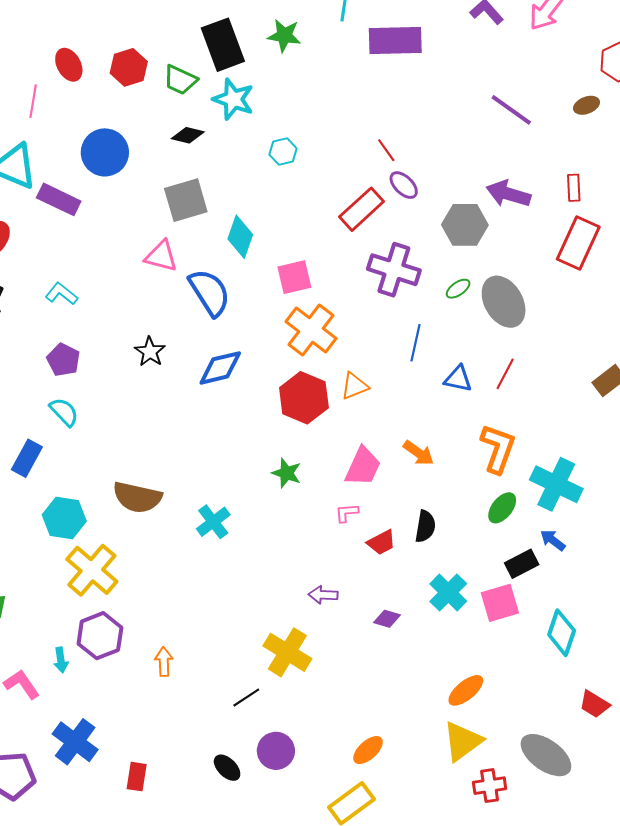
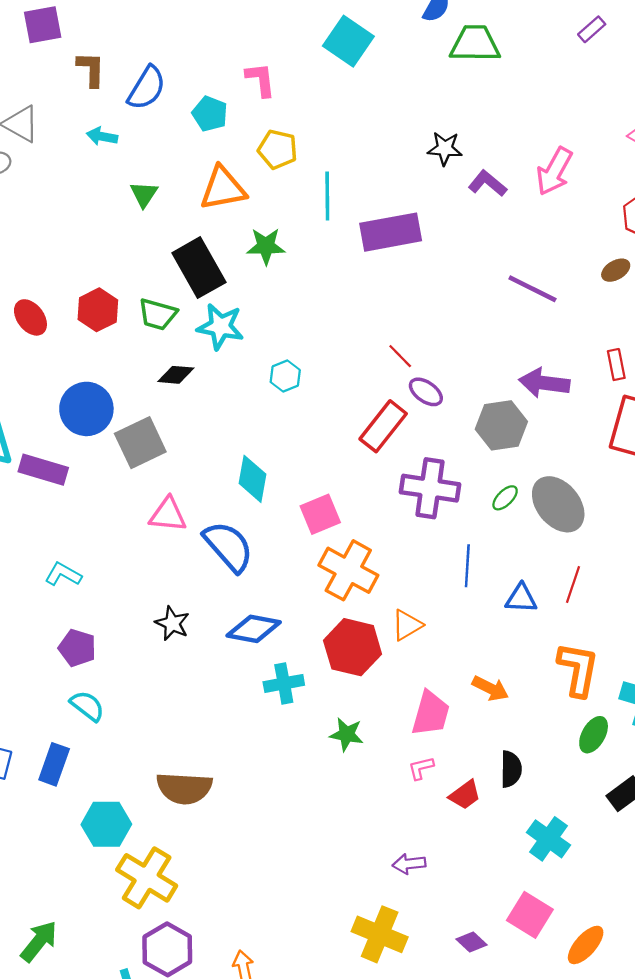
gray square: (186, 200) -> (140, 443), moved
blue diamond: (220, 368) -> (254, 629), turned 33
cyan cross: (213, 522) -> (284, 683), moved, turned 36
pink square: (500, 603) -> (530, 915), moved, turned -33
purple diamond: (387, 619) -> (471, 942), moved, turned 36

